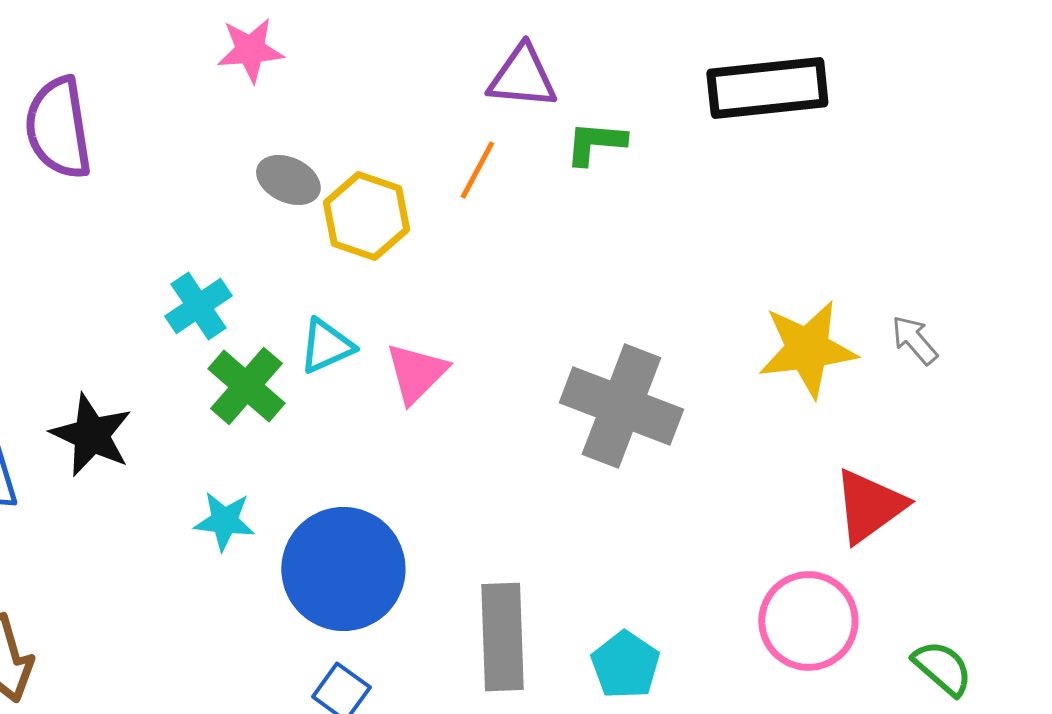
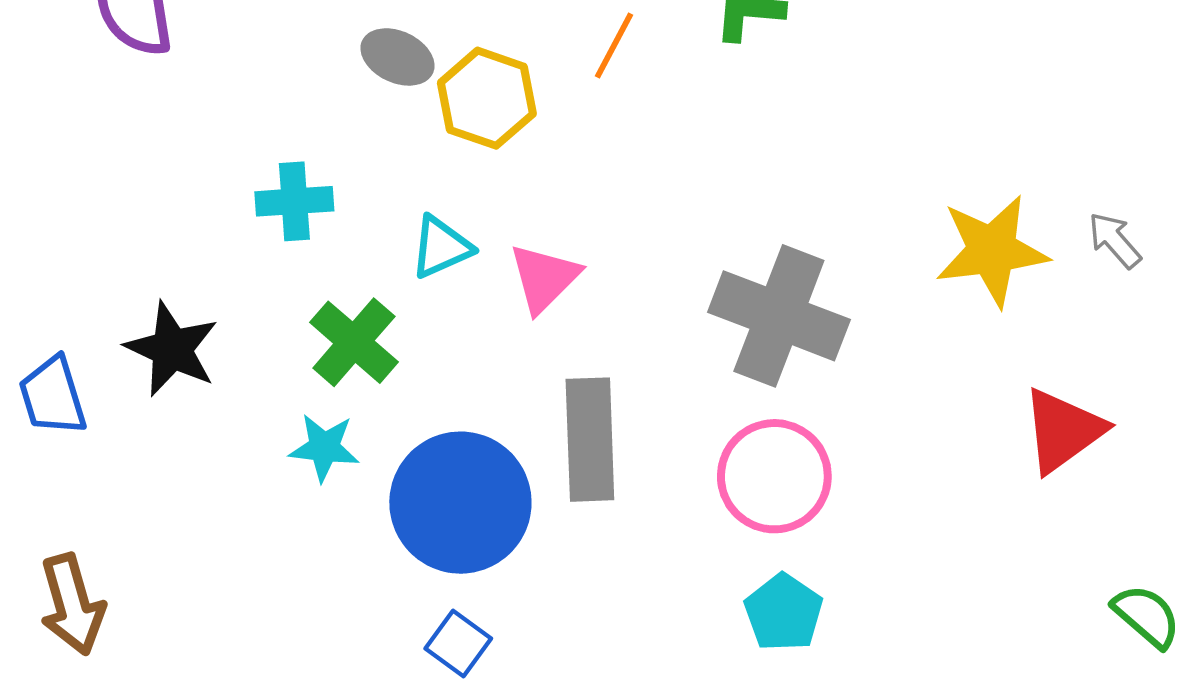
cyan cross: (198, 306) -> (294, 201), turned 30
green cross: (246, 386) -> (354, 342), moved
pink circle: (808, 621) -> (774, 476), moved
gray rectangle: (502, 637) -> (590, 440), moved

